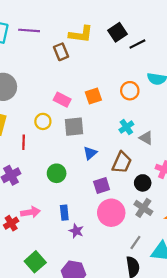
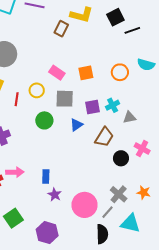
brown rectangle: (61, 52) -> (61, 29), turned 42
gray triangle: (146, 138) -> (129, 117), turned -48
red line: (24, 142) -> (17, 99), moved
green circle: (57, 173) -> (44, 120), moved
purple square: (102, 185) -> (93, 107), moved
gray cross: (143, 208) -> (119, 194), moved
pink circle: (111, 213) -> (85, 205), moved

